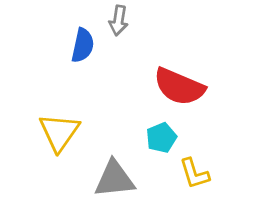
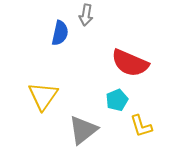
gray triangle: (114, 179) -> (83, 130), turned -32

